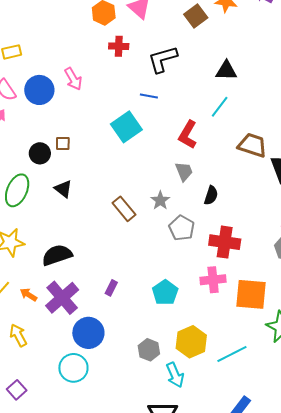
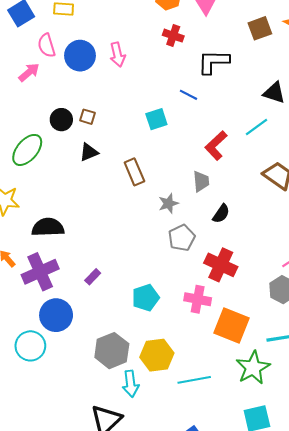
cyan square: (126, 127) -> (156, 119), size x0.7
black triangle: (63, 189) -> (89, 152), moved, turned 42
brown rectangle: (124, 209) -> (134, 172), moved
gray hexagon: (149, 350) -> (112, 351), size x1.5

